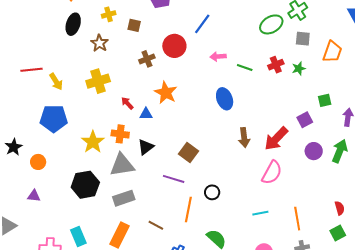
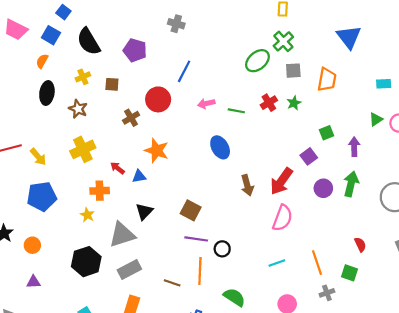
orange cross: (120, 134) -> (100, 191), moved
yellow star: (93, 142) -> (87, 215), size x0.6
purple line: (174, 179) -> (196, 239), moved
brown line: (156, 225) -> (172, 283), moved
green square: (338, 233) -> (350, 273), moved, turned -35

